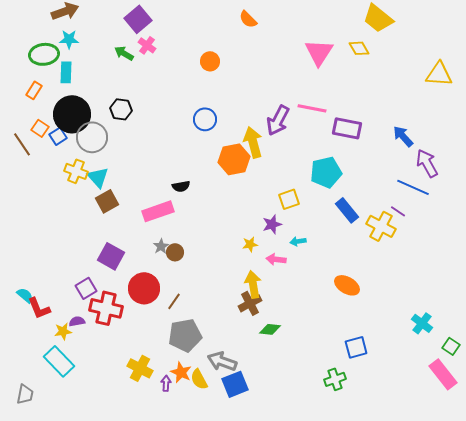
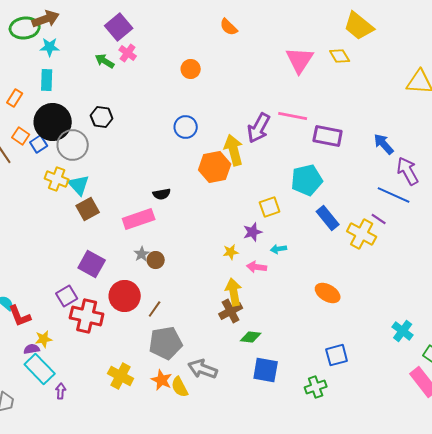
green ellipse: (44, 54) -> (25, 28), moved
purple semicircle: (77, 321) -> (32, 349), moved
purple arrow: (166, 383) -> (61, 391), moved
blue square: (235, 384) -> (266, 370), moved, turned 32

